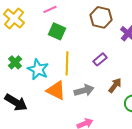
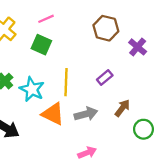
green square: (57, 31) -> (41, 45), moved

